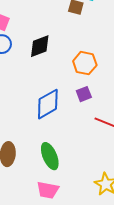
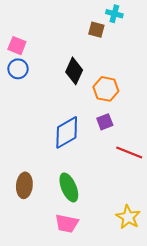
black diamond: (40, 46) -> (74, 71), moved, turned -45

